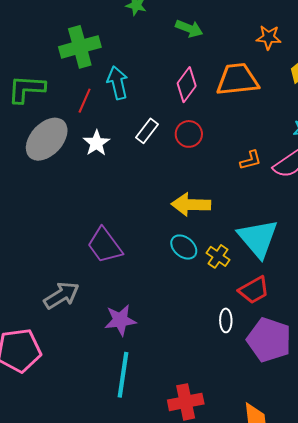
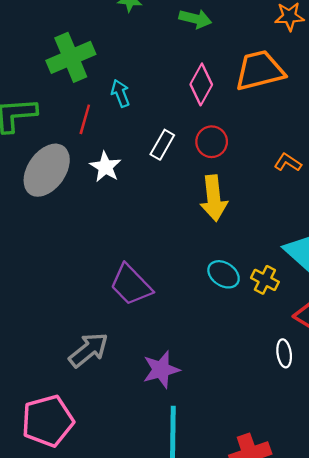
cyan arrow: (117, 83) -> (120, 93), size x0.7
orange L-shape: (251, 160) -> (288, 162), turned -125
yellow arrow: (191, 205) -> (214, 198), moved, turned -90

